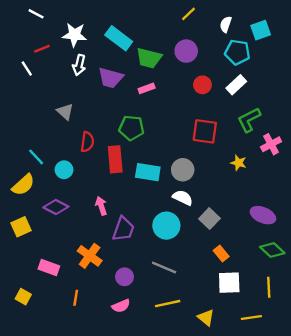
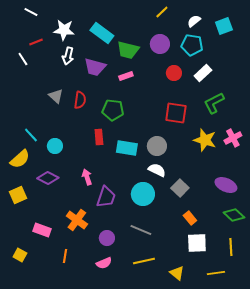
white semicircle: (226, 24) -> (194, 21), turned 32
cyan pentagon: (237, 52) -> (192, 45), moved
red semicircle: (87, 142) -> (80, 100), moved
pink cross: (271, 144) -> (233, 138), moved
red rectangle: (115, 159) -> (99, 137), size x0.7
yellow star: (239, 163) -> (205, 140), size x1.6

